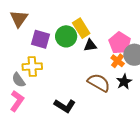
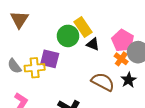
purple square: (41, 39) -> (50, 59), moved
black triangle: (90, 45) -> (93, 44), turned 32
gray semicircle: (19, 80) -> (14, 66), moved

